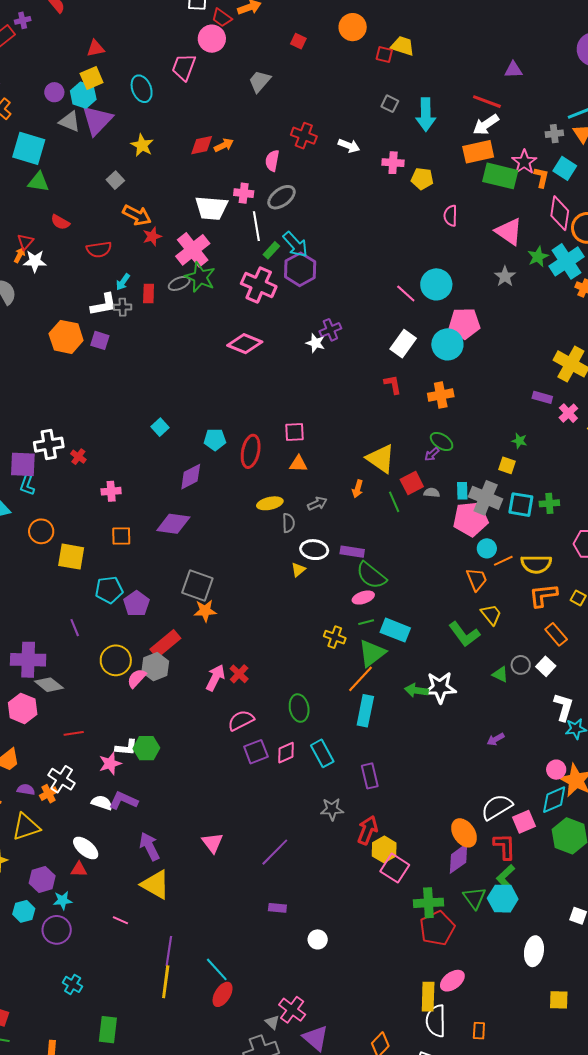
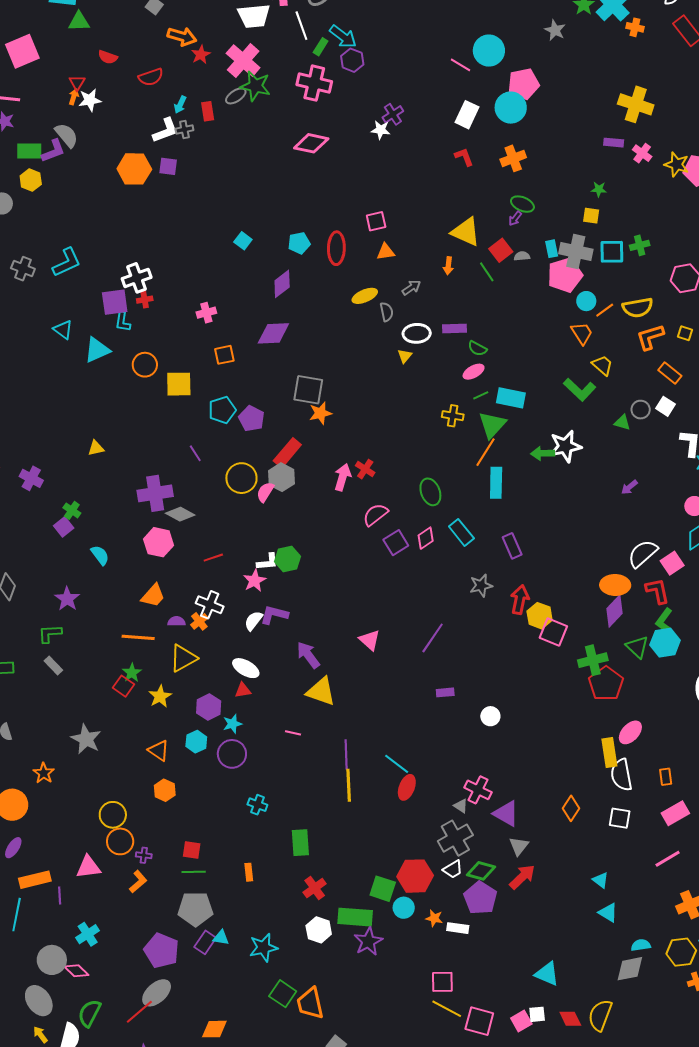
purple hexagon: (300, 269) -> (352, 60), size x0.7
red cross: (78, 457) -> (145, 300), moved, turned -35
green semicircle: (371, 575) -> (477, 348), size x0.6
white semicircle: (102, 803) -> (253, 621), turned -60
orange ellipse: (464, 833) -> (615, 585), turned -44

